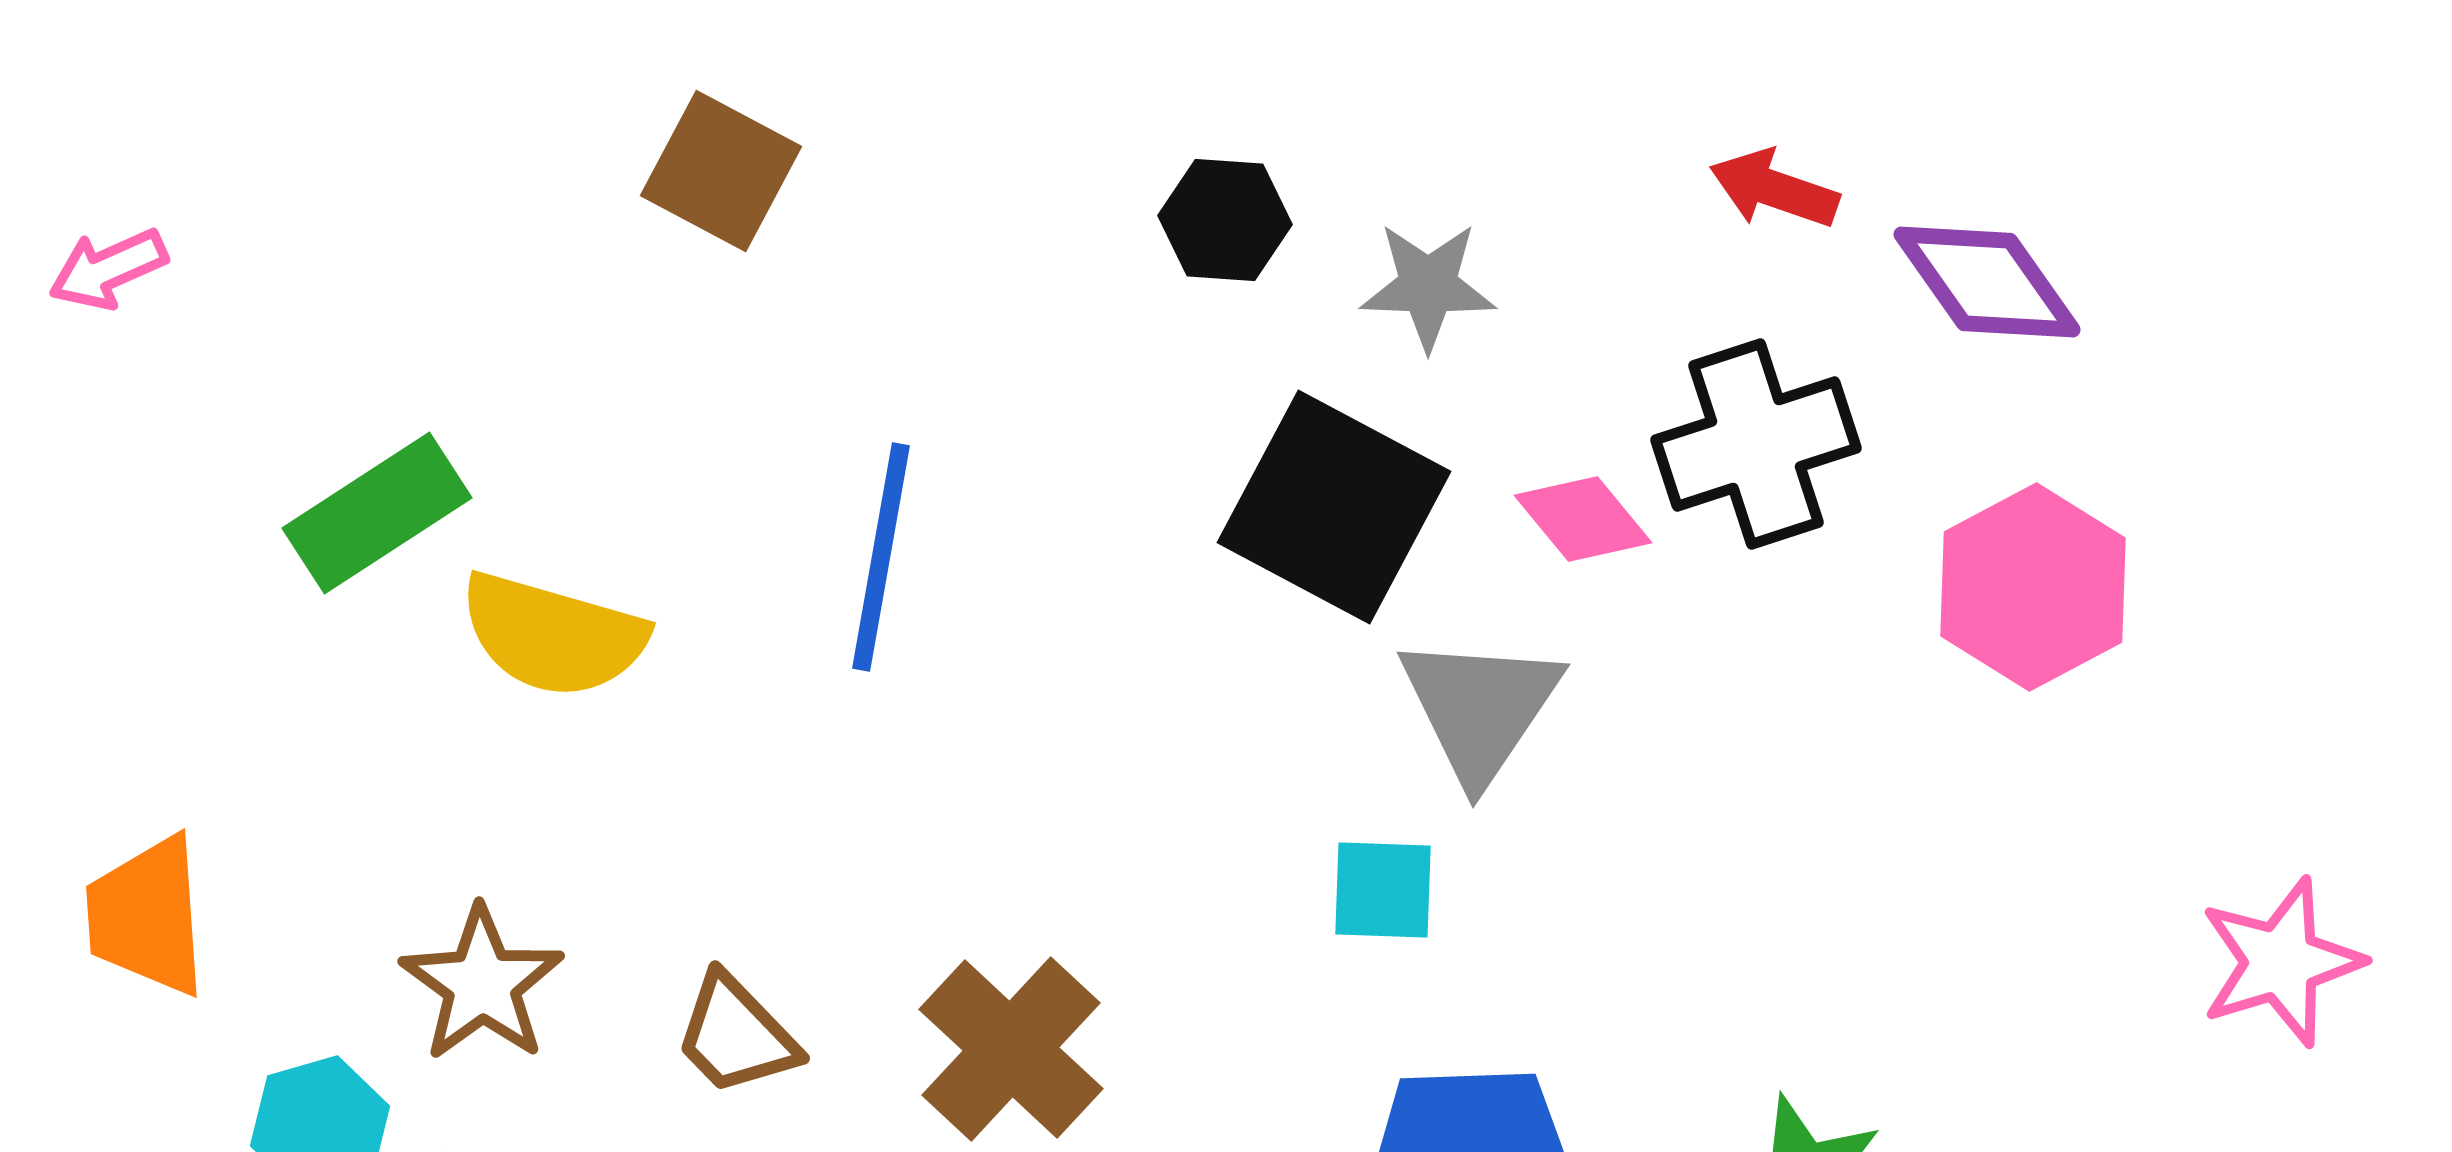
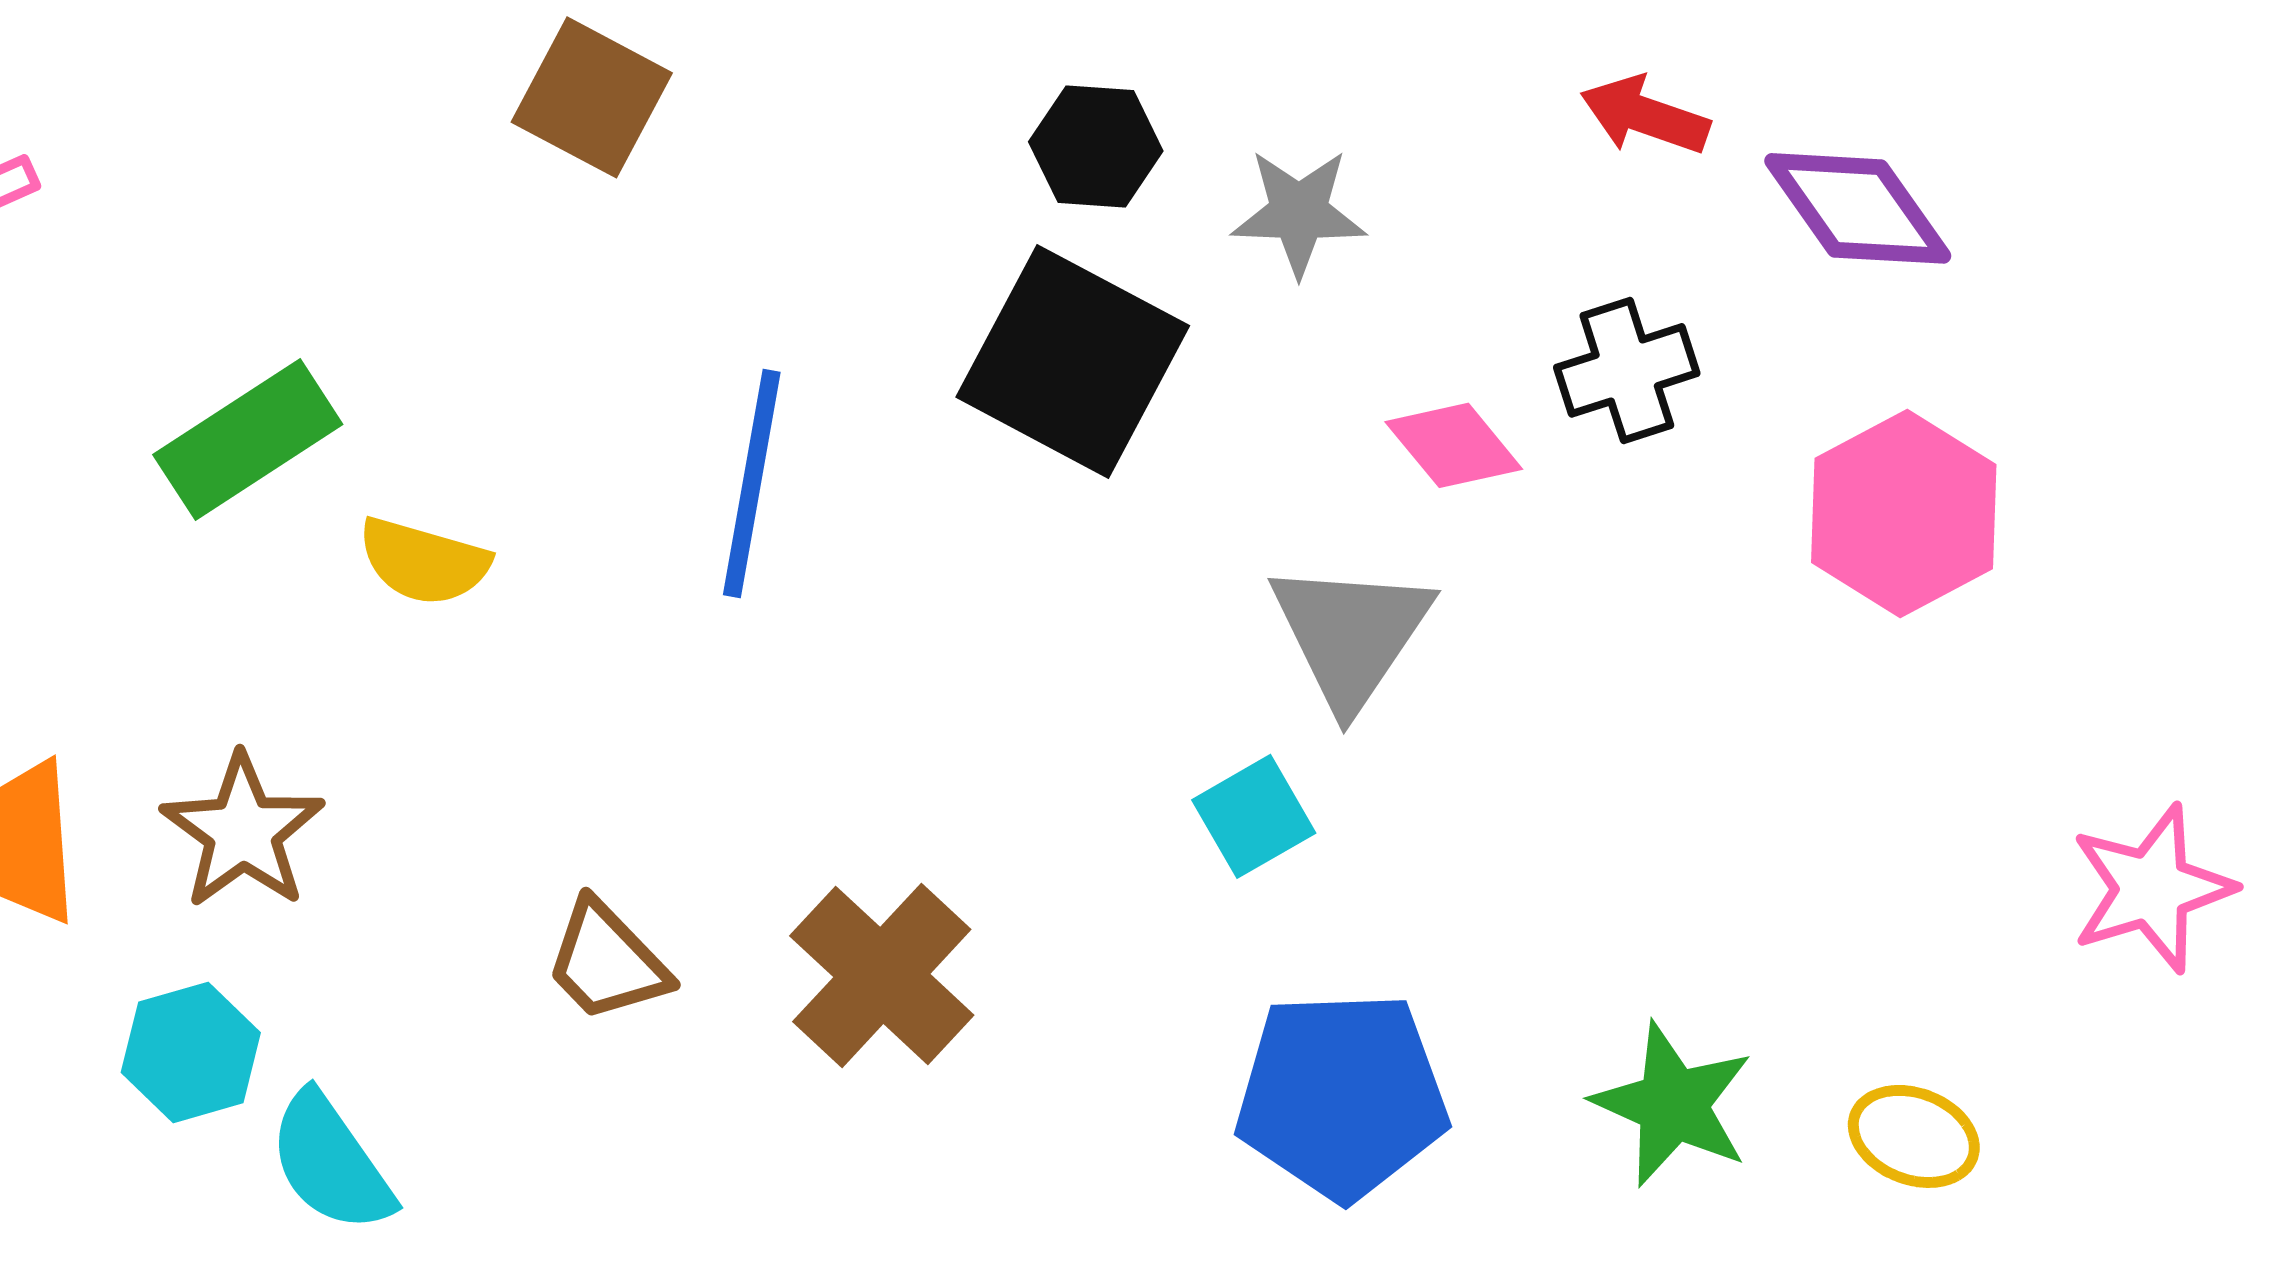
black cross: (1756, 444) -> (1627, 370), size x0.7
black square: (1334, 507) -> (1073, 361), moved
yellow semicircle: (553, 635) -> (424, 561), size x0.7
cyan square: (1383, 890) -> (1254, 816), turned -32
brown star: (482, 984) -> (243, 831), moved

